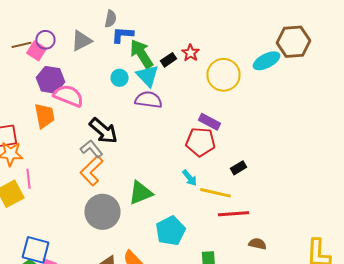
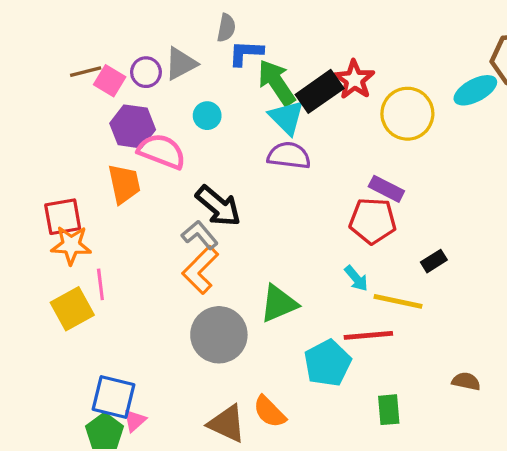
purple circle: (46, 40) -> (146, 72), moved
red star: (190, 53) -> (354, 80), size x1.4
black rectangle: (168, 60) -> (320, 91), size x1.8
cyan circle: (120, 78) -> (207, 116), moved
red line: (234, 214) -> (368, 335), moved

